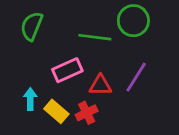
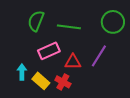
green circle: (133, 21) -> (113, 22), moved
green semicircle: (32, 26) -> (36, 21), moved
red cross: (87, 113) -> (63, 82), turned -35

